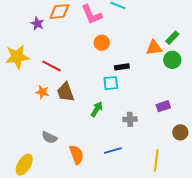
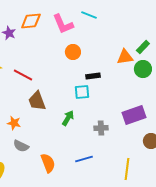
orange star: (42, 92) -> (14, 123), moved
purple rectangle: (163, 106) -> (134, 115), size x1.6

